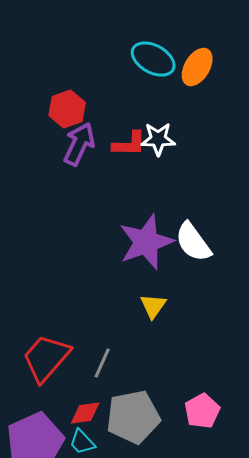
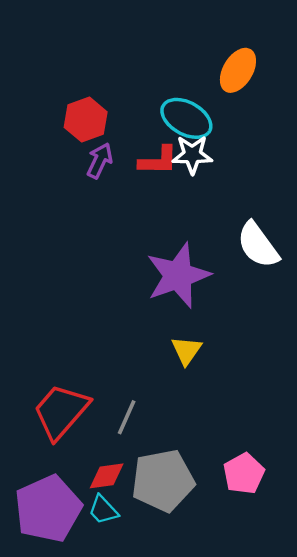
cyan ellipse: (153, 59) -> (186, 118), moved
purple arrow: (79, 144) -> (100, 161), size x0.7
white semicircle: (193, 242) -> (258, 245), moved

